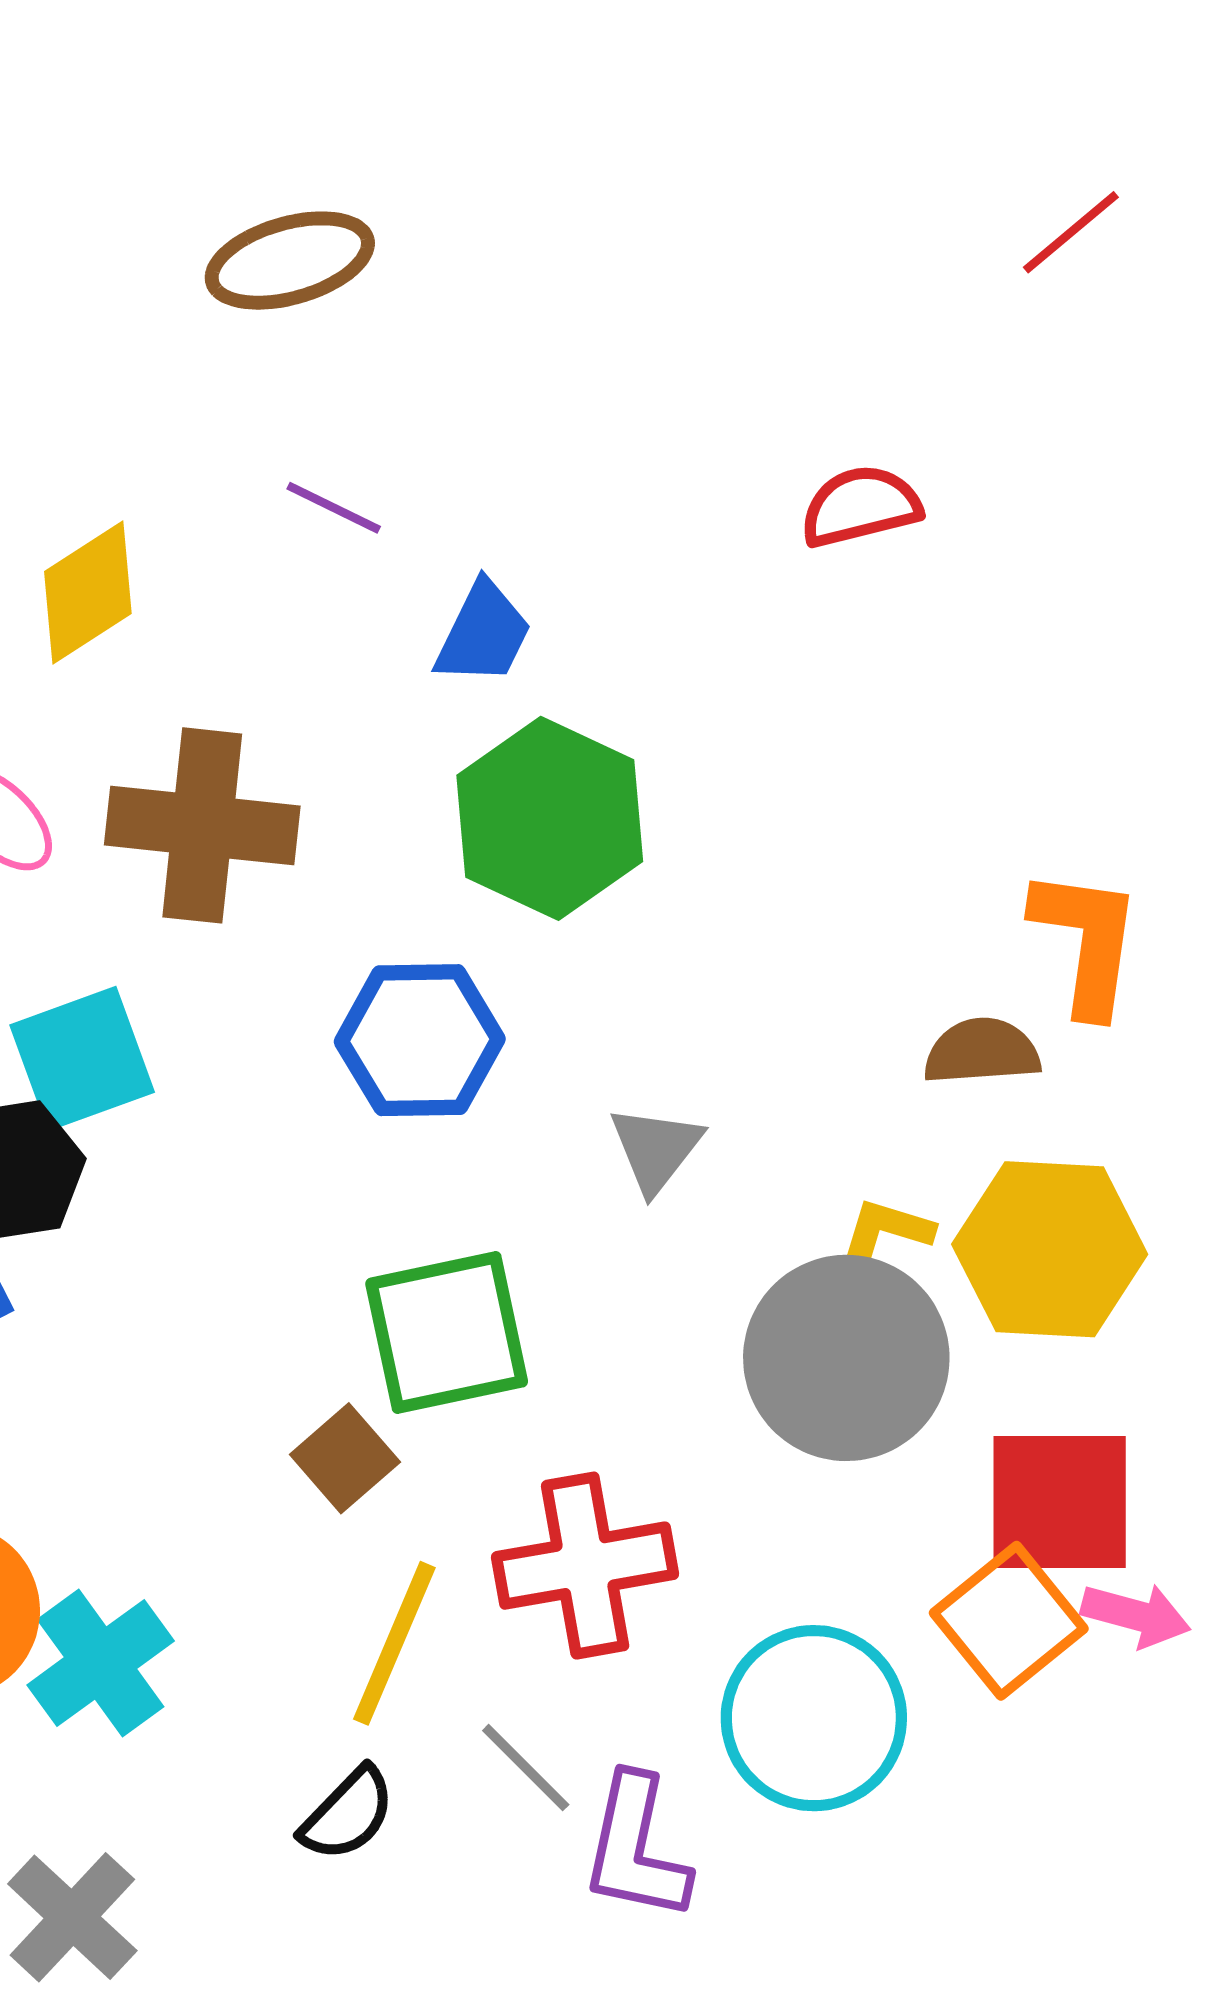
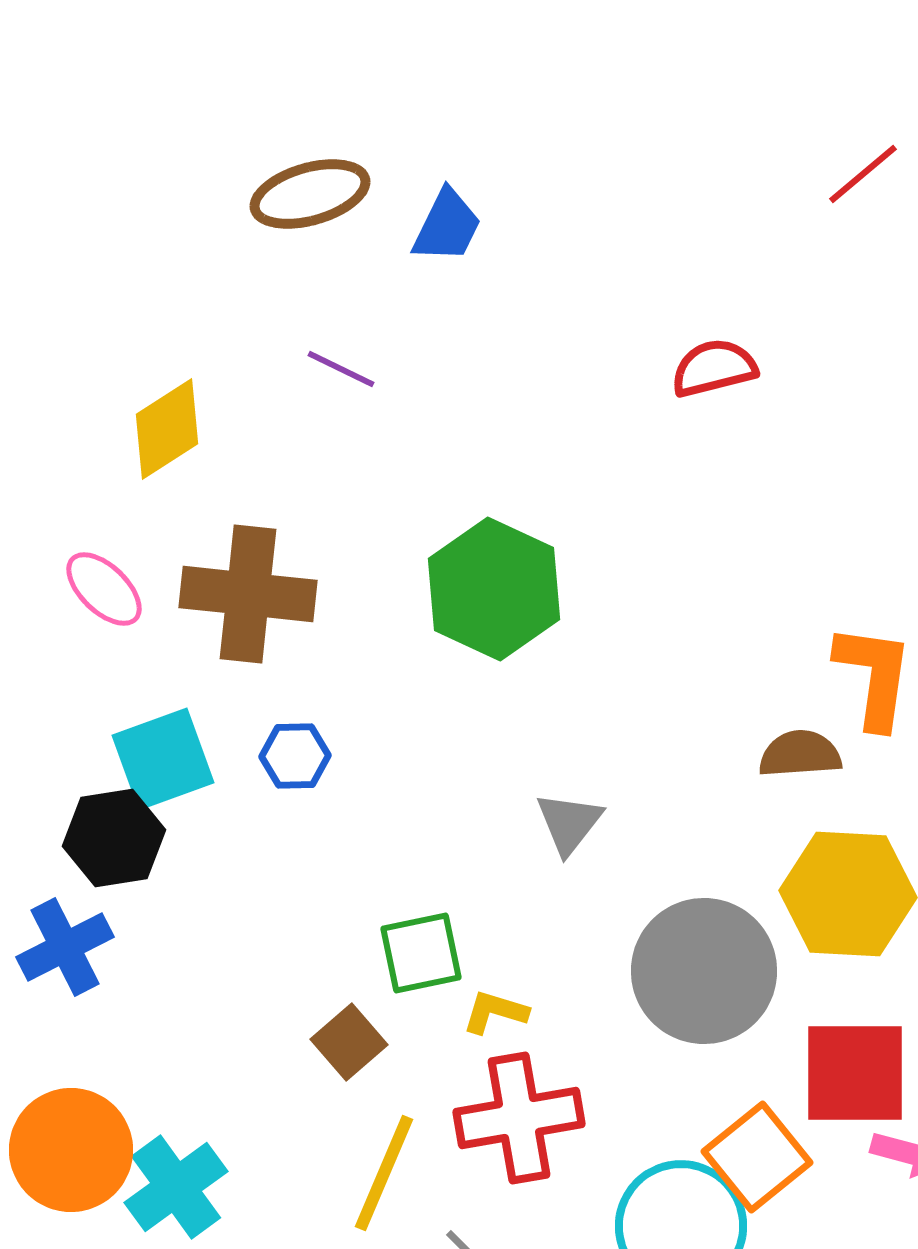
blue trapezoid: (483, 633) -> (447, 226), moved
blue hexagon: (420, 1040) -> (295, 756), moved, size x0.6
yellow L-shape: (887, 1229) -> (495, 1012), moved
green square: (447, 1333) -> (421, 953), size x0.7
orange square: (1009, 1621) -> (757, 1157), moved

